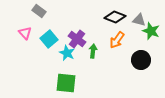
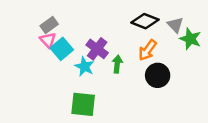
gray rectangle: (39, 11) -> (49, 25), moved, turned -72
gray triangle: (139, 20) -> (175, 25), turned 32
pink triangle: (25, 33) -> (48, 40), moved
black circle: (141, 60) -> (158, 75), moved

